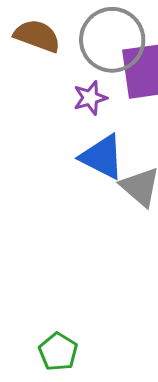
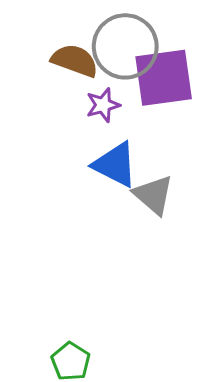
brown semicircle: (37, 36) -> (75, 61), moved

